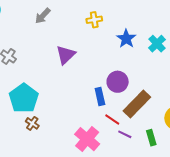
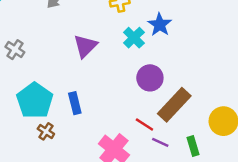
cyan cross: (157, 44) -> (134, 38), moved
blue rectangle: (100, 97) -> (75, 103), moved

